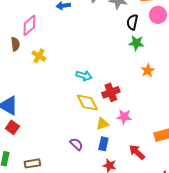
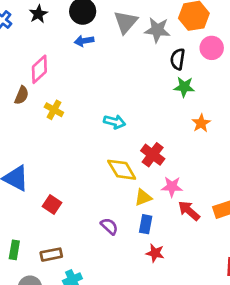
brown semicircle: (15, 44) -> (22, 95), turned 32
cyan arrow: (84, 76) -> (115, 122), moved
red cross: (111, 92) -> (153, 155), turned -30
red square: (12, 127) -> (52, 205), moved
red arrow: (137, 152) -> (189, 211), moved

